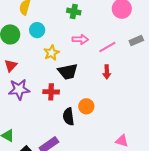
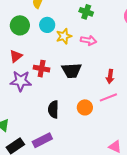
pink line: (107, 47) -> (108, 97), moved
yellow star: (51, 53) -> (64, 36), moved
red cross: (51, 92) -> (42, 69), moved
black semicircle: (68, 117) -> (53, 109), moved

